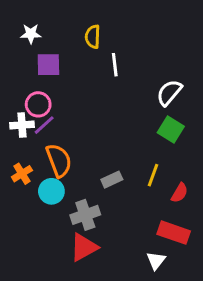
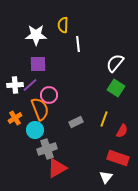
white star: (31, 34) -> (36, 35), moved, size x1.5
purple square: (48, 65) -> (38, 64), moved
pink circle: (38, 104) -> (49, 95), moved
gray cross: (85, 215) -> (47, 149), moved

